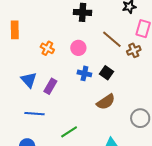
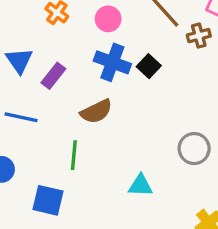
blue cross: (84, 73) -> (112, 62), size x1.5
brown semicircle: (106, 102) -> (96, 111), moved
green line: (69, 132) -> (74, 155), turned -60

